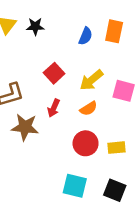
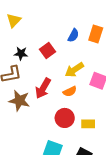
black star: (35, 26) -> (21, 53), moved
red square: (54, 73) -> (47, 51), moved
red arrow: (54, 108) -> (43, 88), size x1.5

